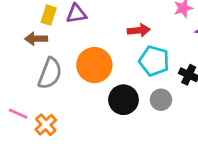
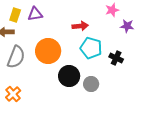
gray circle: (161, 100) -> (91, 84), moved

